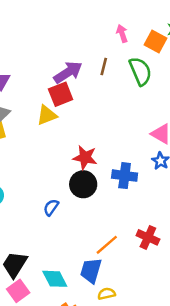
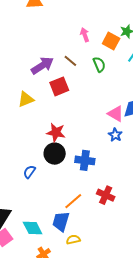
brown line: (104, 67) -> (70, 61), turned -64
green semicircle: (140, 71) -> (99, 64), size x0.7
red square: (61, 94) -> (59, 86), moved
blue cross: (125, 176) -> (85, 160), moved

